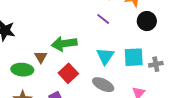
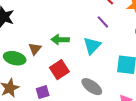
green arrow: (64, 44) -> (60, 40), size x0.7
cyan triangle: (105, 56) -> (92, 46), moved

